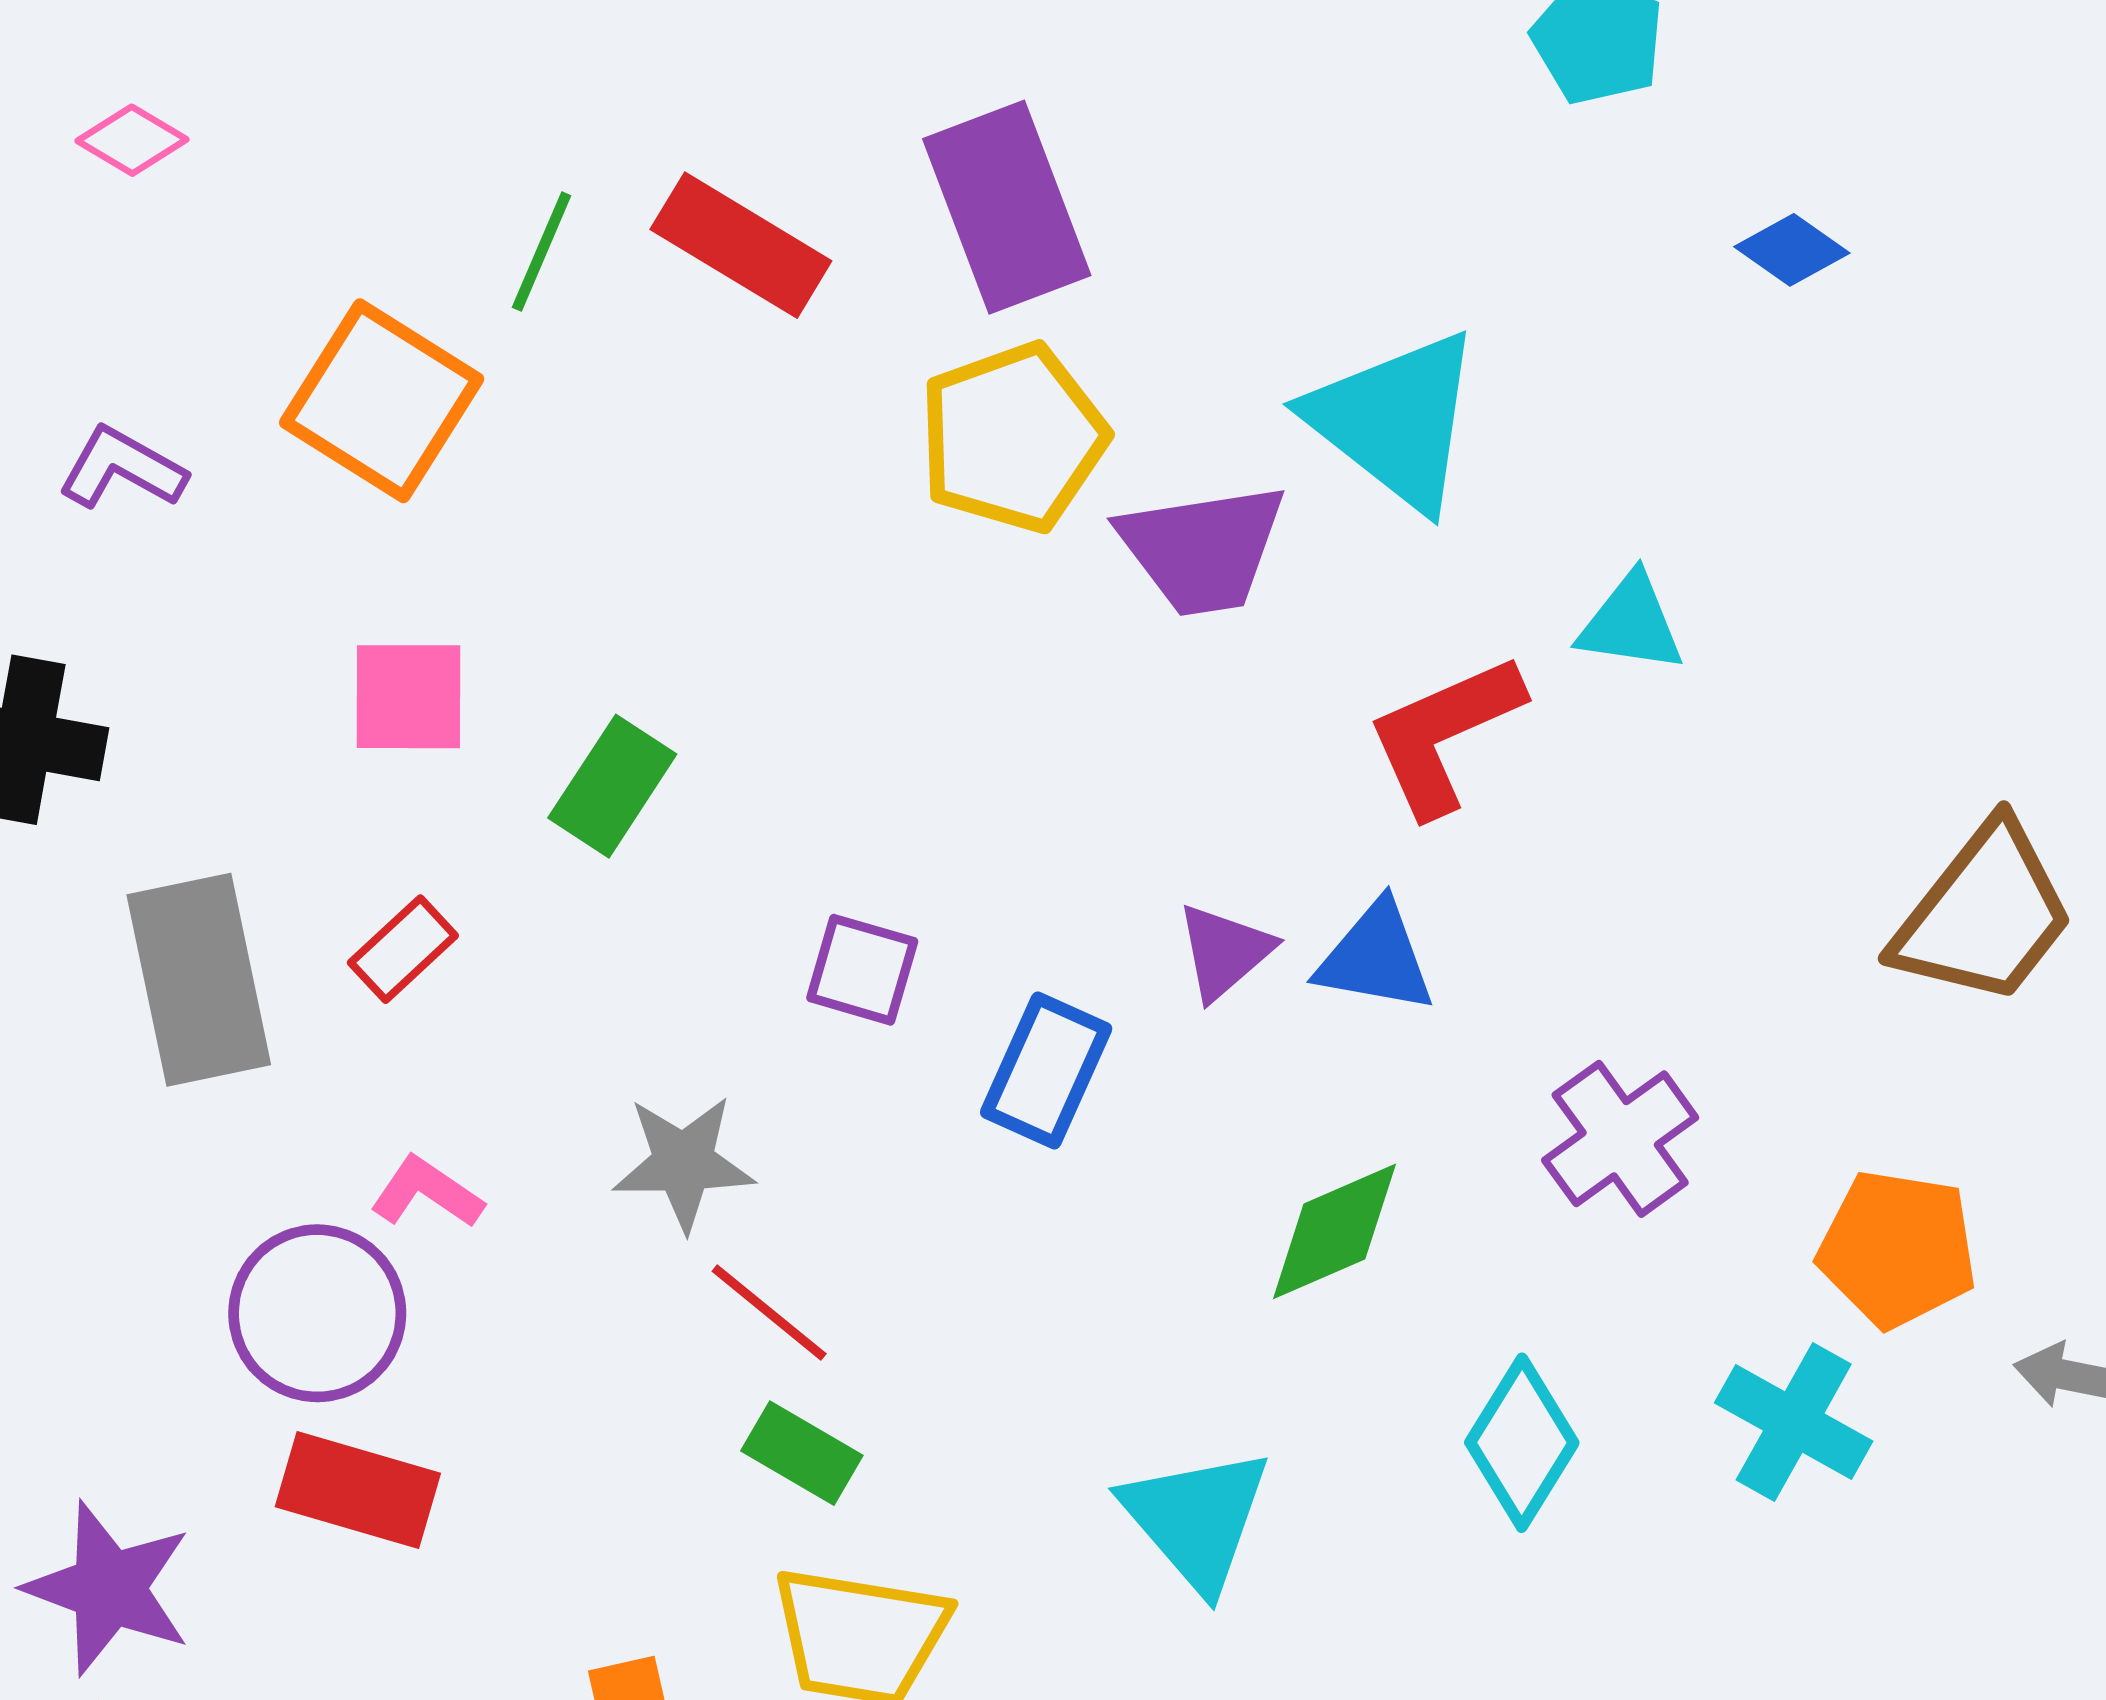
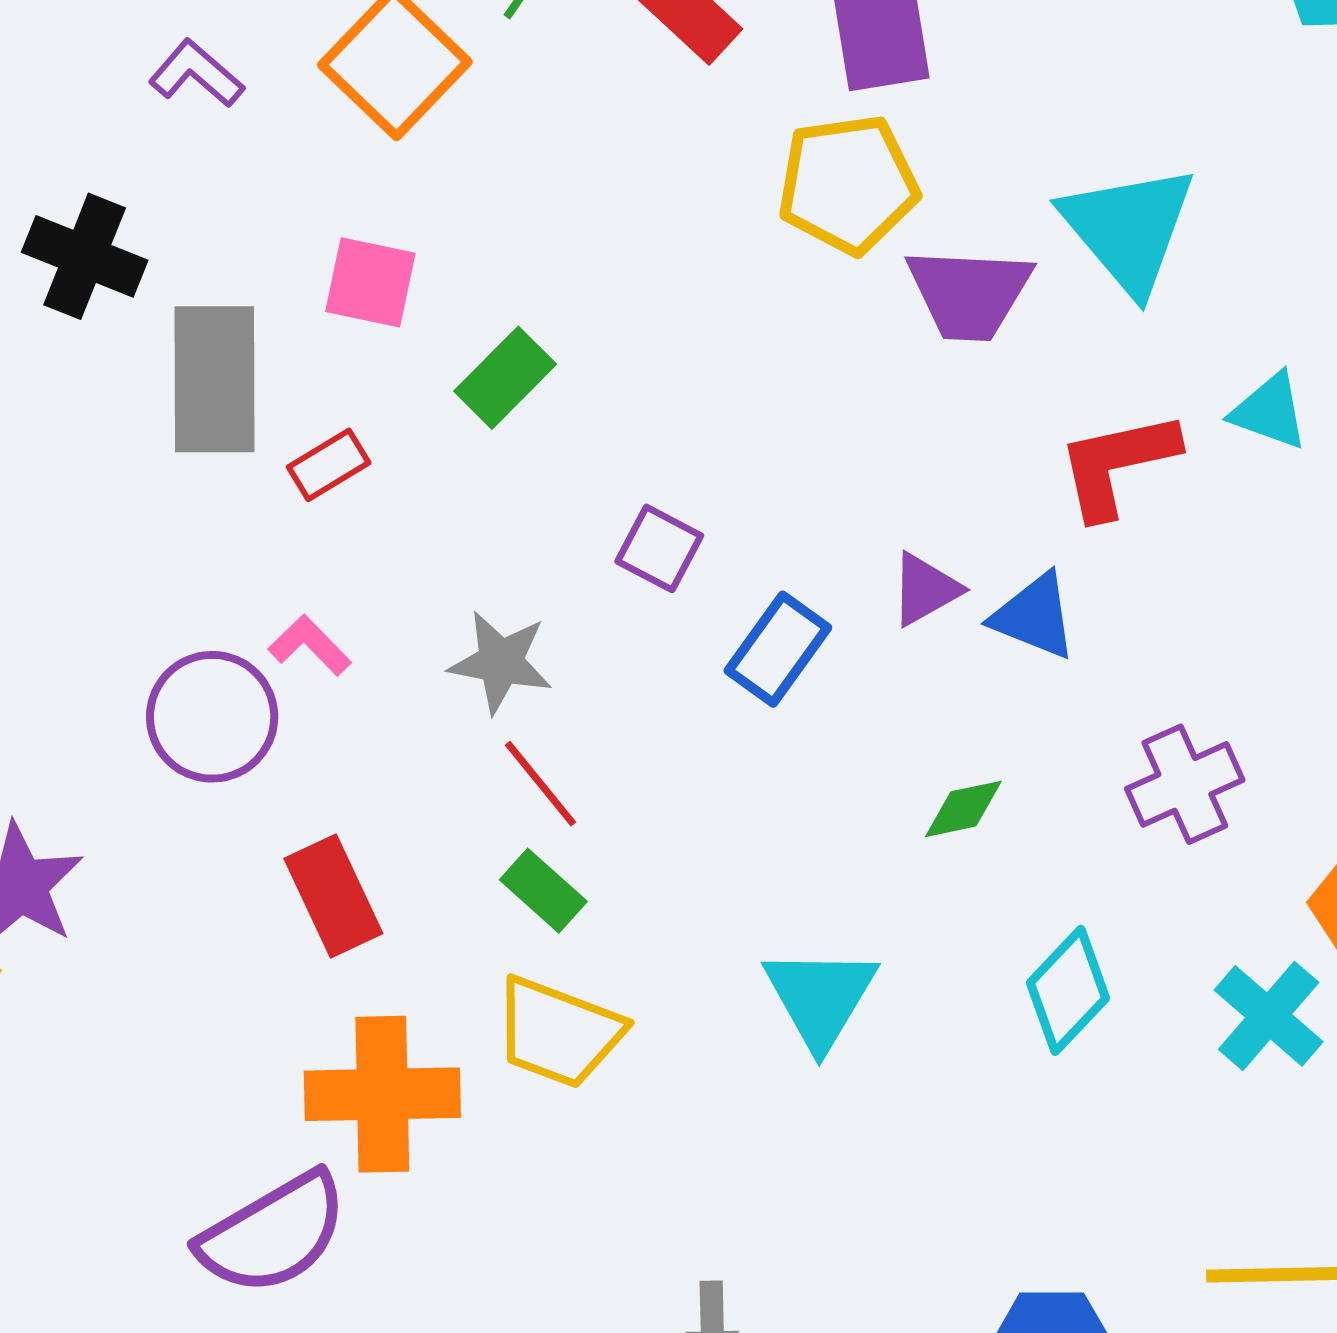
gray rectangle: (199, 980) -> (215, 379), moved
green diamond: (1334, 1231) -> (963, 809), size x0.7
red rectangle: (358, 1490) -> (333, 896), moved, turned 37

